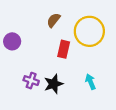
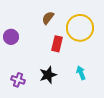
purple cross: (31, 81) -> (18, 80), moved

